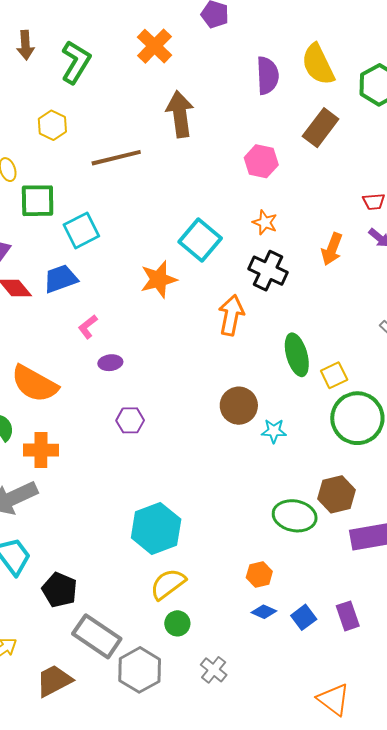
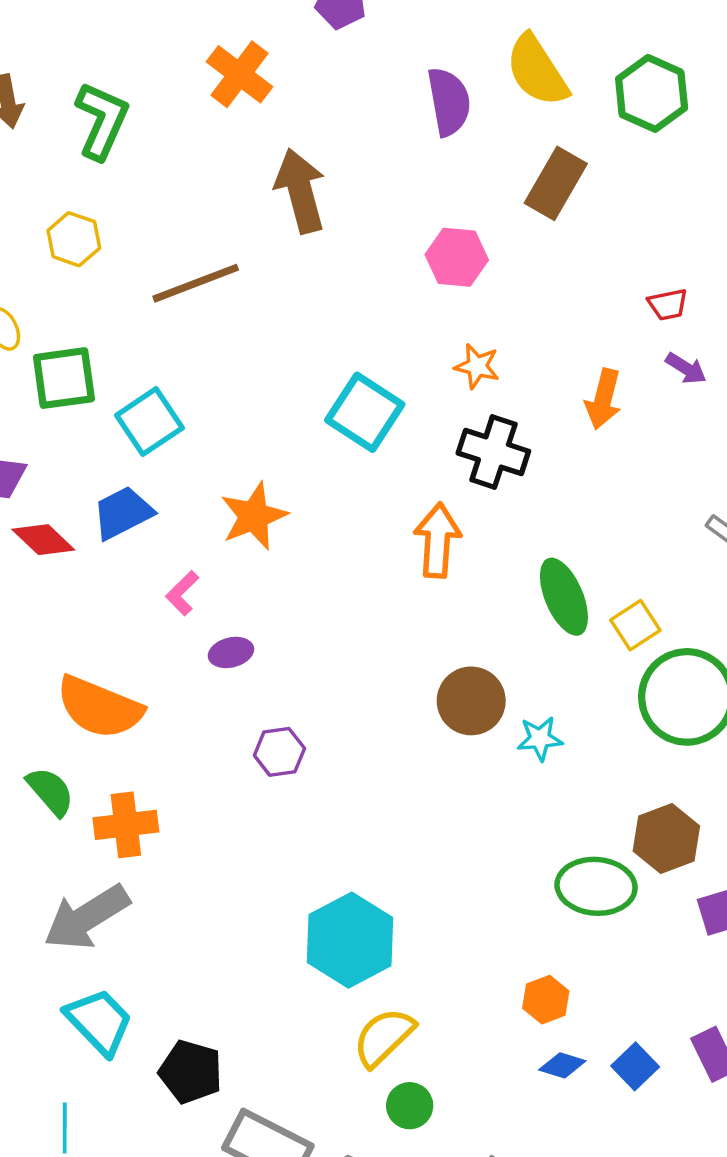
orange star: (159, 279) -> (254, 516), moved

